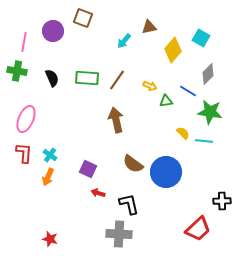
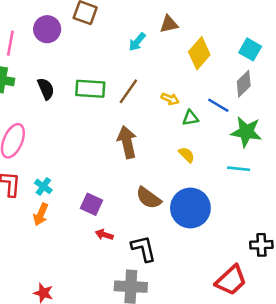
cyan square: (201, 38) -> (250, 49), moved
yellow semicircle: (183, 133) -> (187, 155), moved

